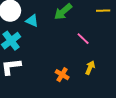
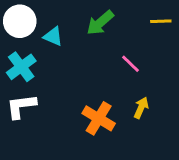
orange cross: (62, 75) -> (99, 118), size x1.5

